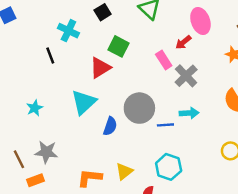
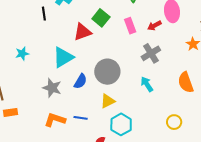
pink rectangle: (164, 60) -> (130, 26), moved
cyan arrow: (189, 113) -> (147, 84), turned -133
blue line: (165, 125) -> (81, 118), moved
gray star: (46, 152) -> (52, 88), moved
yellow triangle: (124, 171) -> (108, 101), moved

